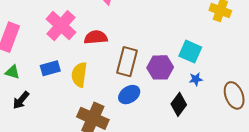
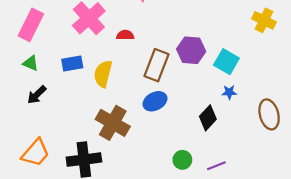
red semicircle: (96, 37) -> (125, 35), size x0.7
purple hexagon: (160, 67) -> (191, 50), moved

